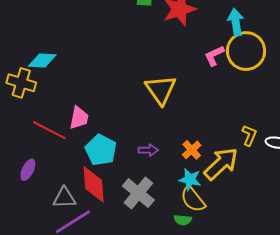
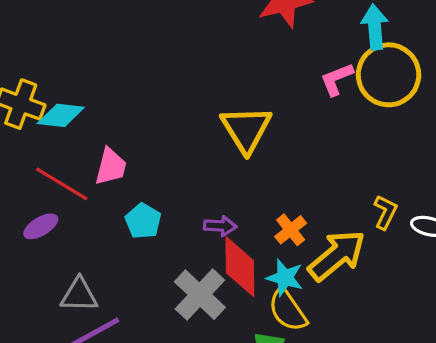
cyan diamond: (42, 61) -> (61, 115), moved
cyan pentagon: (101, 150) -> (143, 221), size x0.7
purple ellipse: (28, 170) -> (41, 226), moved, turned 30
red diamond: (94, 184) -> (240, 267), moved

